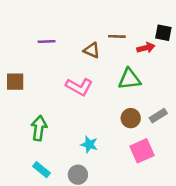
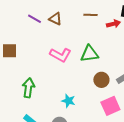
purple line: (47, 41) -> (34, 19), turned 32
brown triangle: (92, 50) -> (55, 19), moved
green triangle: (129, 79) -> (89, 54), moved

